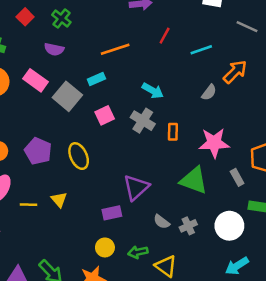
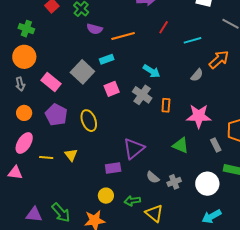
purple semicircle: (54, 49) -> (95, 29), moved
pink rectangle: (36, 80) -> (51, 82), moved
green triangle: (194, 180) -> (181, 145), size x0.7

